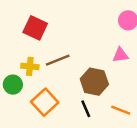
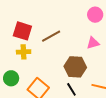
brown line: (58, 60) -> (51, 36), moved
yellow cross: (30, 66) -> (24, 52), moved

